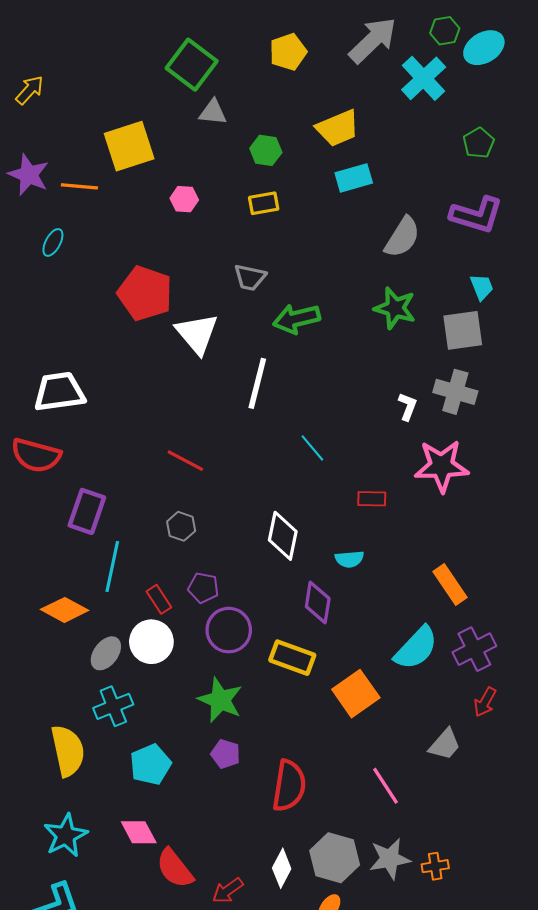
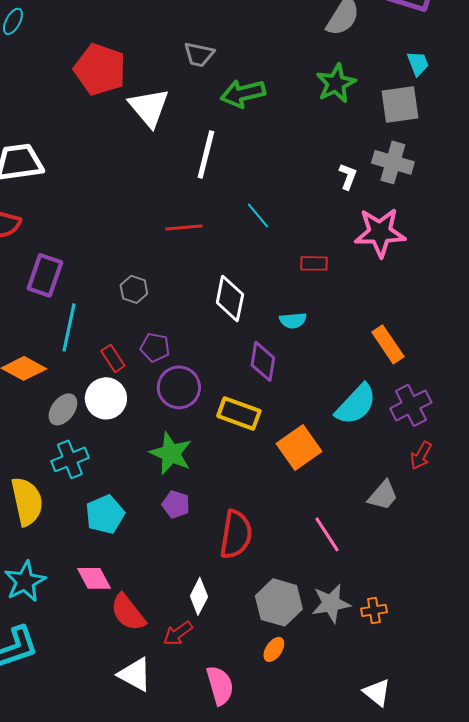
green star: (395, 308) -> (336, 83), turned 30
red line: (185, 461) -> (184, 227), moved, turned -33
white diamond: (282, 868) -> (199, 596), moved

